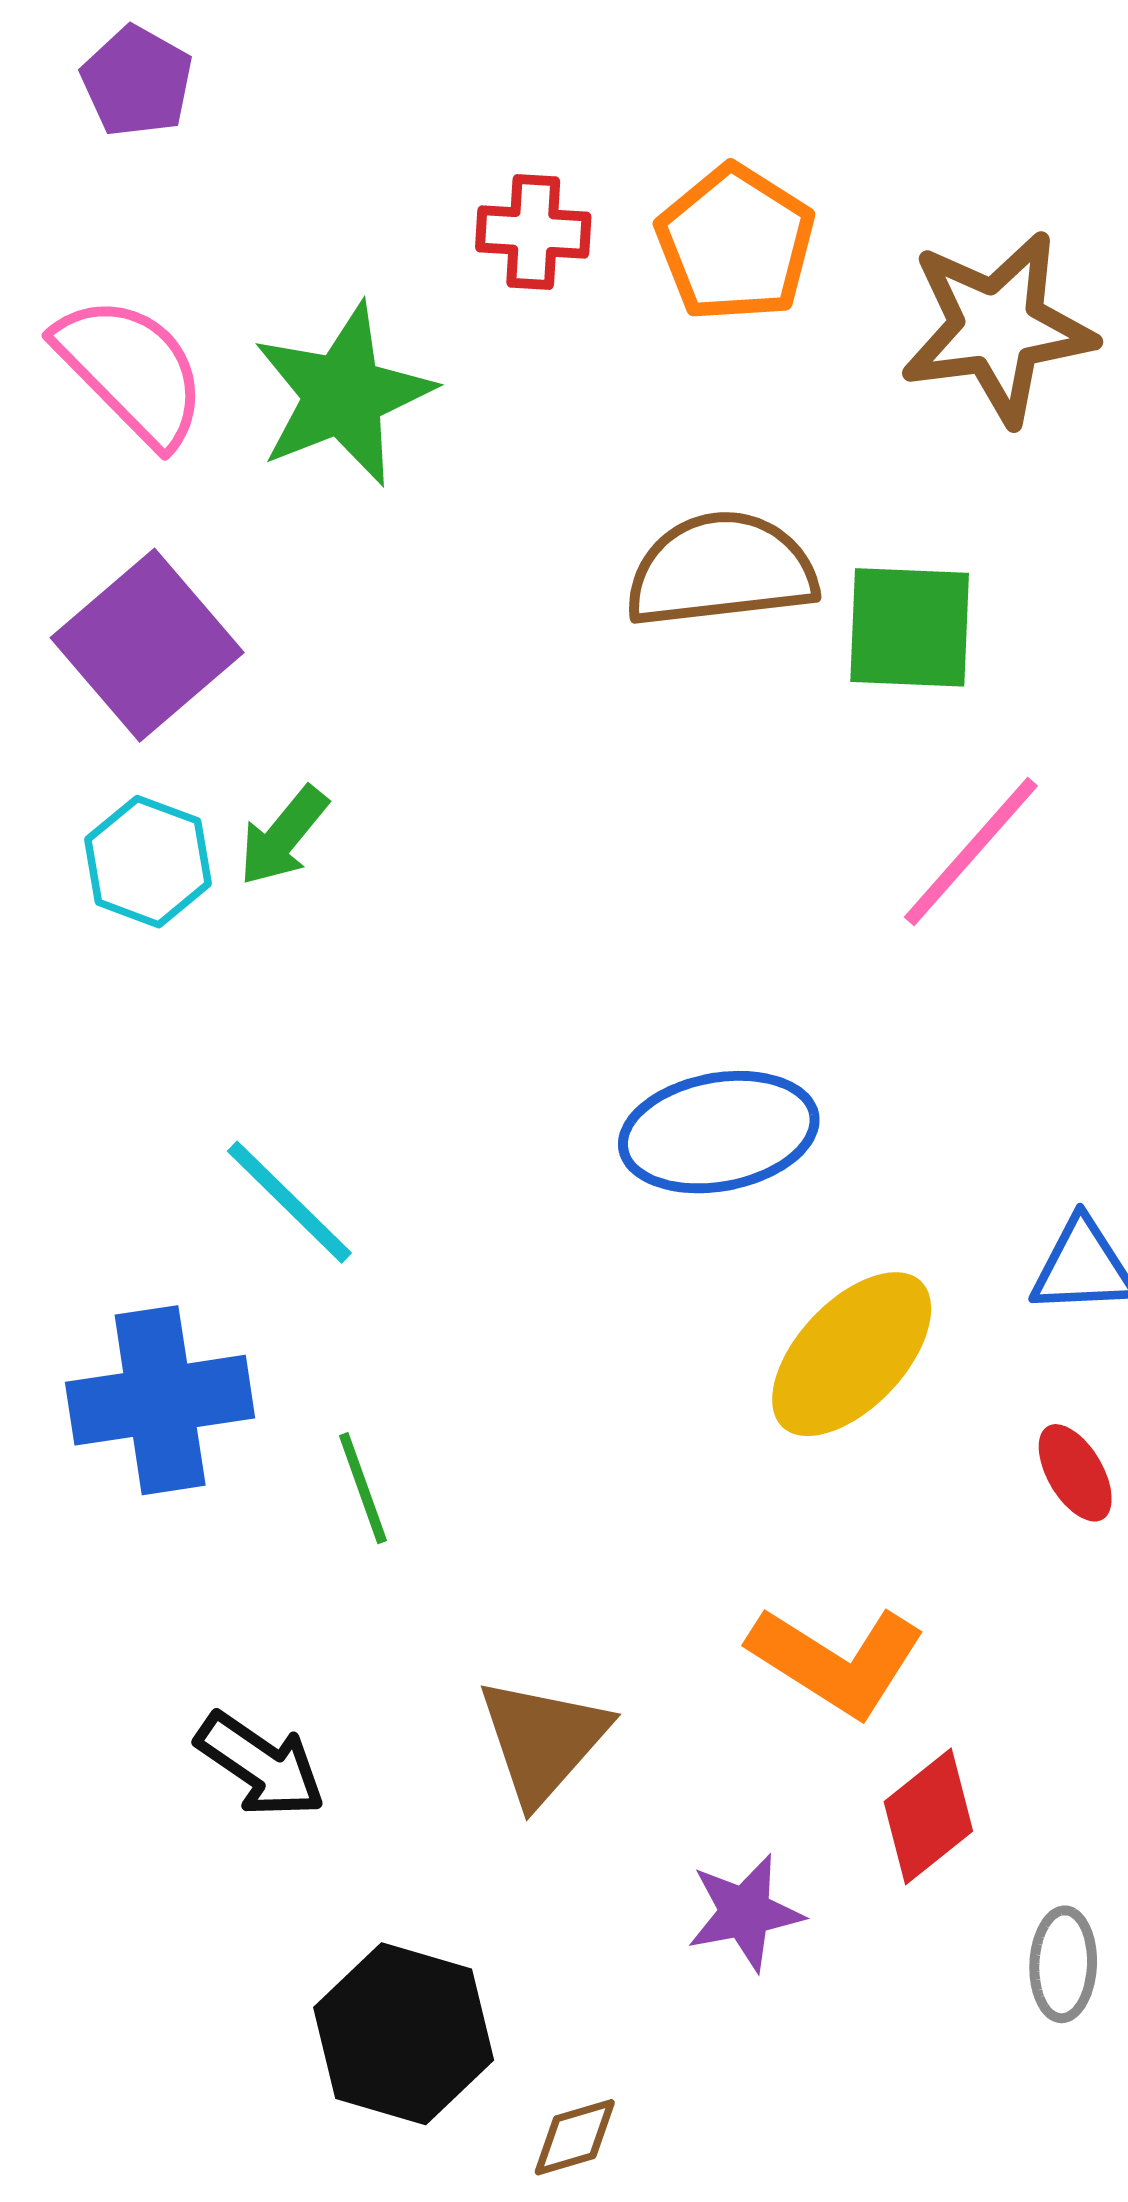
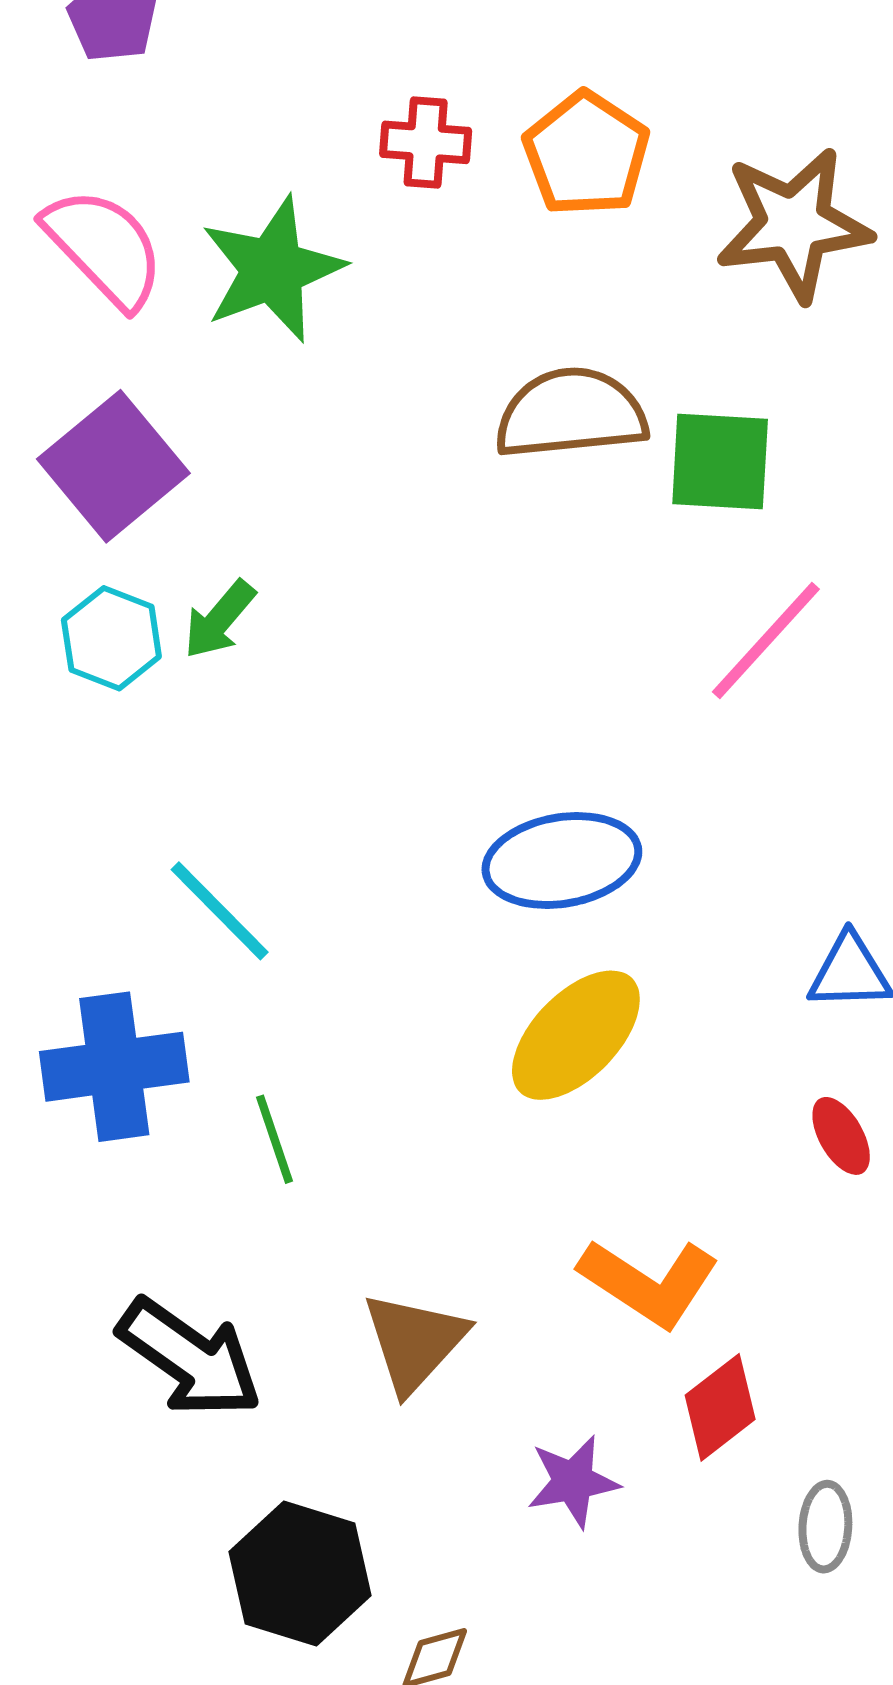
yellow ellipse: (852, 1354) -> (576, 1035), moved
black arrow: (261, 1765) -> (190, 1358), size x1.4

